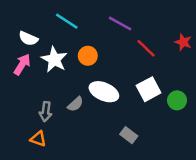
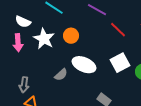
pink arrow: (22, 64) -> (18, 43), turned 144
gray arrow: (46, 112) -> (24, 85), moved

